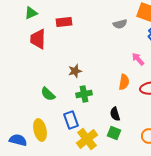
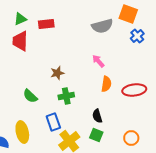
green triangle: (31, 13) -> (20, 19), moved
gray semicircle: (120, 24) -> (102, 26), size x1.5
pink arrow: (138, 59) -> (98, 61), moved

